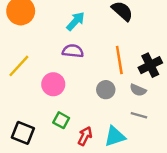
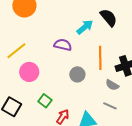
cyan arrow: (76, 21) -> (85, 27), moved
pink circle: (53, 84) -> (29, 72), moved
gray circle: (106, 90) -> (77, 74), moved

